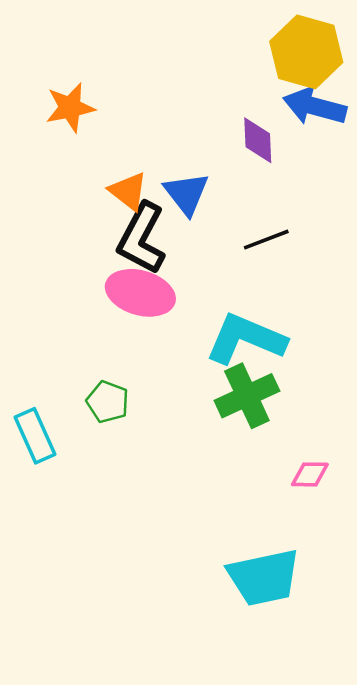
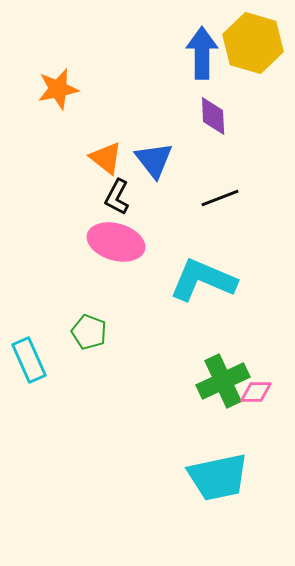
blue arrow: (315, 106) -> (202, 53), moved, turned 75
black L-shape: (142, 238) -> (117, 197), size x0.6
green cross: (247, 396) -> (223, 381), moved

